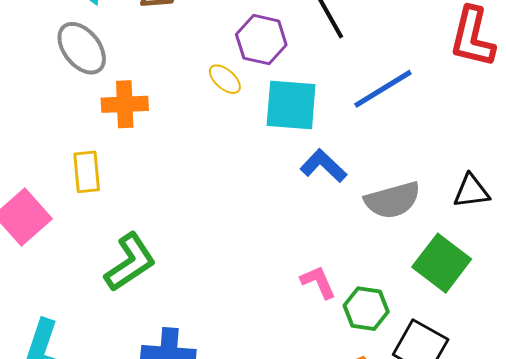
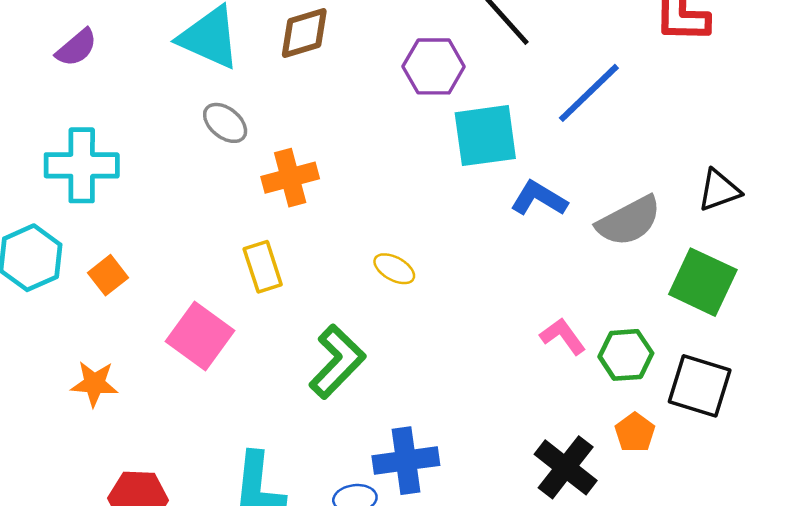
gray ellipse: (82, 48) -> (225, 123), size x0.7
yellow ellipse: (225, 79) -> (394, 269), moved

